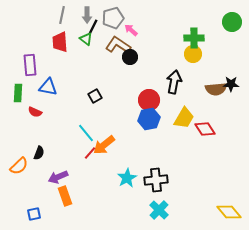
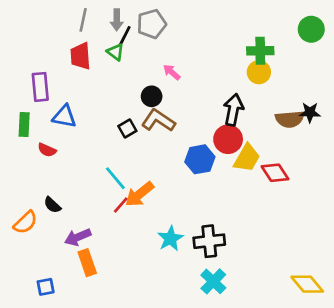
pink arrow: (131, 30) -> (172, 72), moved
brown L-shape: (118, 45) -> (158, 120), moved
black circle: (130, 57) -> (152, 96), moved
red circle: (149, 100) -> (228, 139), moved
black semicircle: (39, 153) -> (52, 205), turned 112

